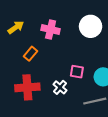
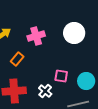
pink cross: (51, 30) -> (36, 36), turned -30

